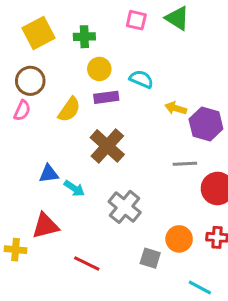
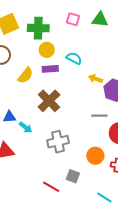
green triangle: (177, 18) -> (100, 20), turned -30
green cross: (84, 37) -> (38, 28), size x1.5
gray cross: (125, 207) -> (58, 142), turned 35
orange circle: (179, 239) -> (95, 156), moved
red line: (87, 263) -> (51, 187), moved

